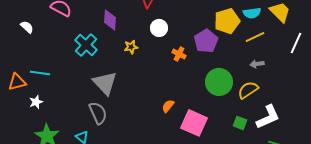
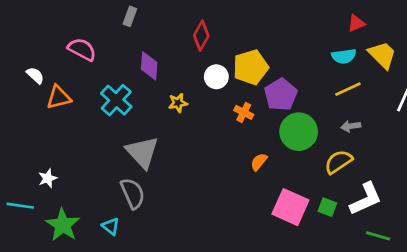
yellow pentagon: (227, 21) -> (251, 67), moved
cyan line: (40, 73) -> (20, 206), moved
orange triangle: (17, 82) -> (59, 97), moved
green circle: (219, 82) -> (299, 132), moved
orange semicircle: (168, 106) -> (259, 162), moved
pink square: (194, 123) -> (290, 207), moved

